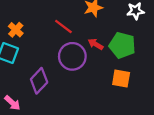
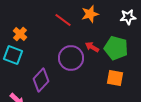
red line: (63, 26) -> (63, 20), moved

